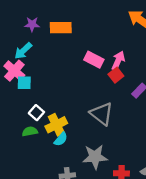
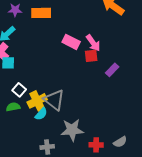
pink arrow: (118, 61) -> (93, 43), turned 120
red square: (116, 75) -> (91, 56), turned 32
gray triangle: (102, 114) -> (54, 100), moved

